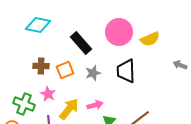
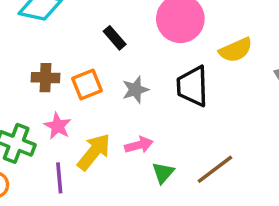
yellow semicircle: (150, 39) -> (236, 50), moved
black rectangle: (81, 43) -> (115, 38), size x0.6

